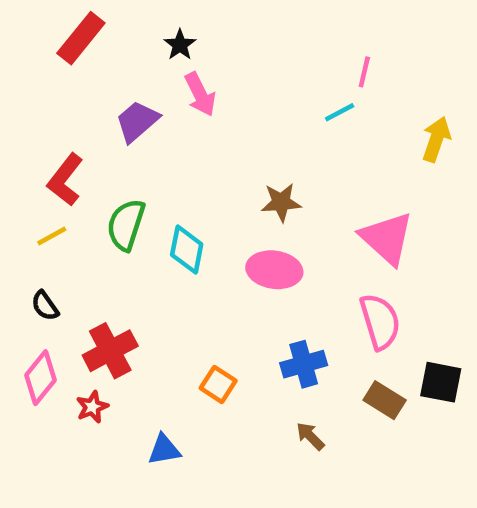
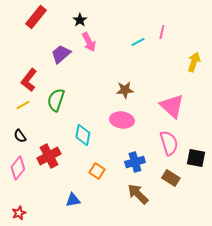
cyan line: (340, 112) -> (138, 42), moved
cyan diamond: (187, 250) -> (83, 135), moved
black square: (441, 382) -> (196, 158), moved
red star: (92, 407) -> (19, 213), moved
brown arrow: (310, 436) -> (138, 194), size x1.6

